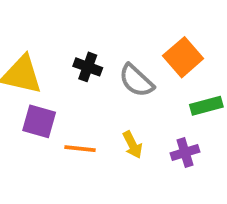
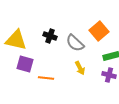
yellow arrow: (132, 145) -> (80, 68), moved
purple cross: (185, 152) -> (109, 75), moved, turned 32

